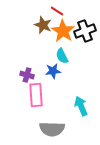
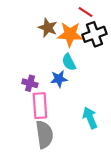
red line: (57, 11) -> (86, 12), moved
orange star: (63, 31) -> (70, 34), turned -30
gray semicircle: (52, 129) -> (44, 134), moved, turned -100

